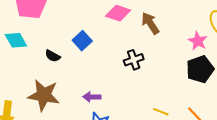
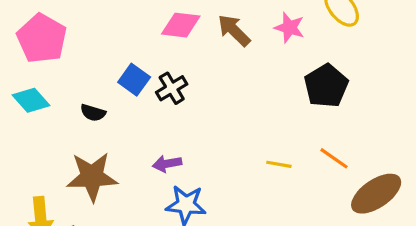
pink star: (198, 41) -> (289, 28), moved
black cross: (134, 60) -> (172, 88), moved

